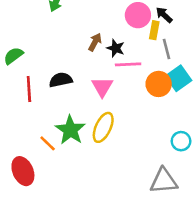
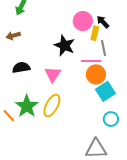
brown arrow: (95, 42) -> (13, 36), moved, turned -136
black star: (116, 48) -> (65, 45), size x1.5
pink line: (128, 64) -> (91, 61), moved
cyan square: (178, 78) -> (105, 91), moved

